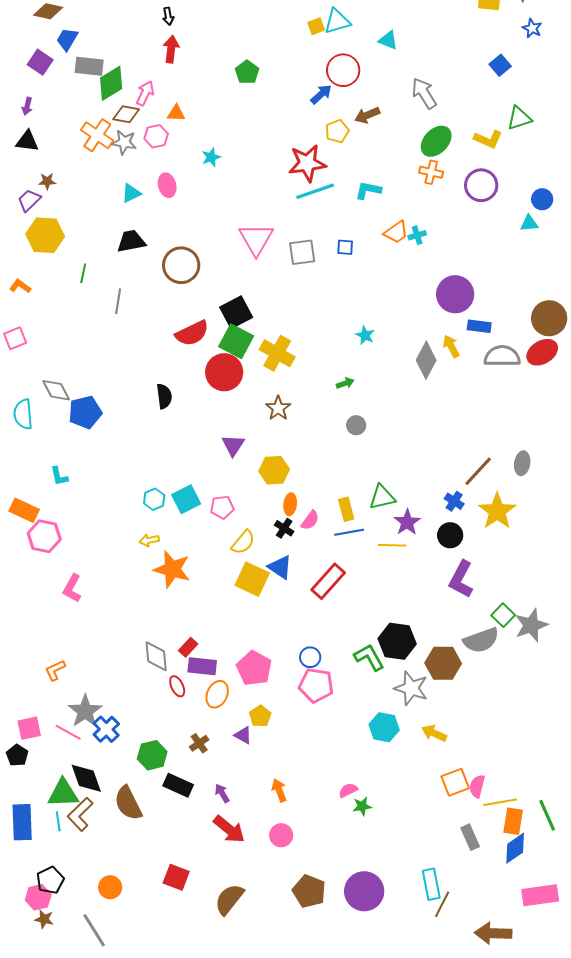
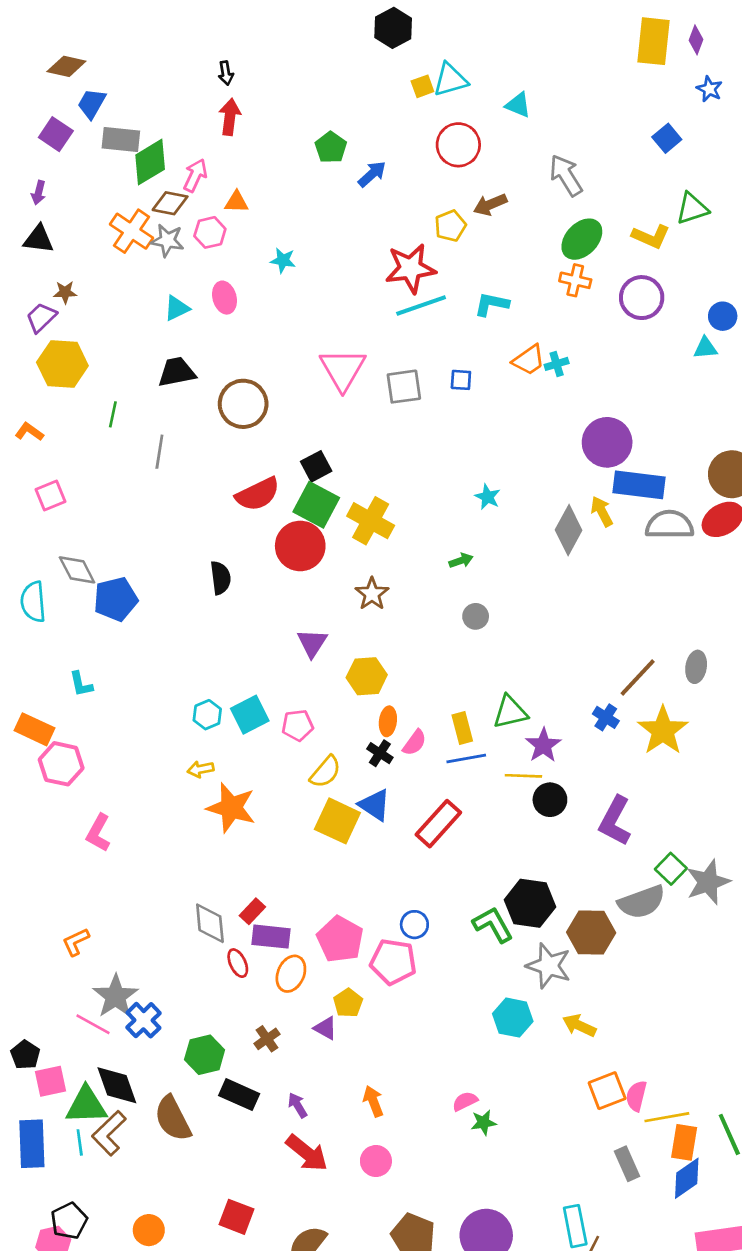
blue arrow: (321, 94) -> (372, 174), moved
cyan star: (211, 157) -> (283, 260), turned 30
black square: (236, 312) -> (316, 466), size x0.7
blue rectangle: (479, 326) -> (639, 485), size x1.6
pink square: (15, 338) -> (50, 495), moved
black circle: (450, 535) -> (550, 800), moved
pink pentagon: (316, 685) -> (393, 962), moved
pink square: (29, 728) -> (50, 1081), moved

